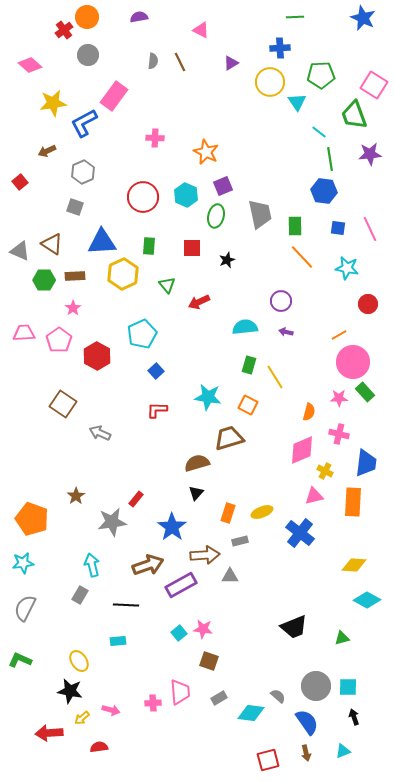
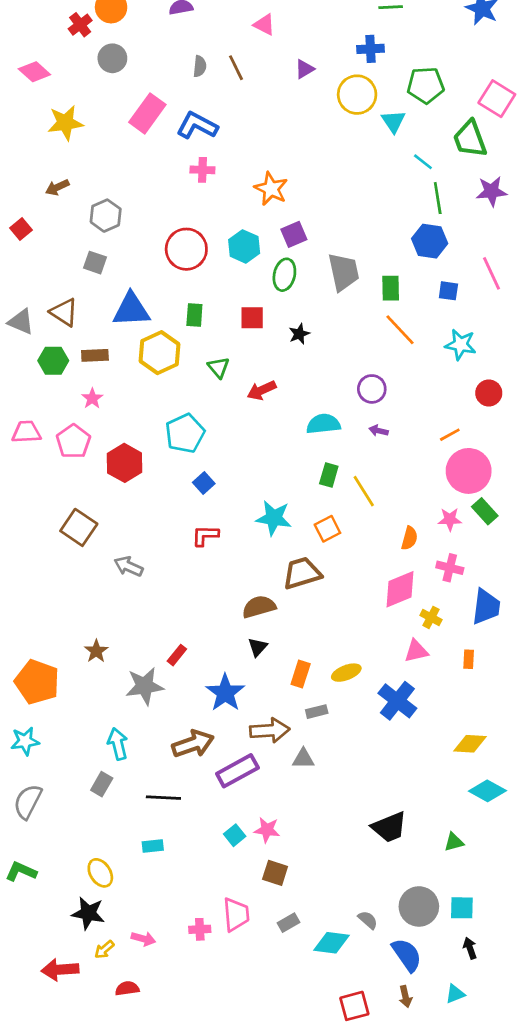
blue L-shape: (84, 123) -> (197, 125), moved, turned 56
pink line: (370, 229) -> (491, 273), moved
orange square: (248, 405) -> (327, 529), turned 36
orange rectangle: (353, 502) -> (469, 659), size x0.5

